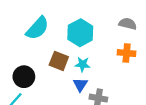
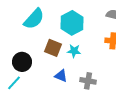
blue triangle: (80, 85) -> (61, 76), moved, turned -40

